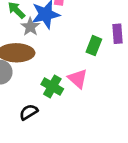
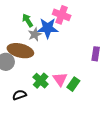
green rectangle: (94, 46) -> (73, 84), moved

